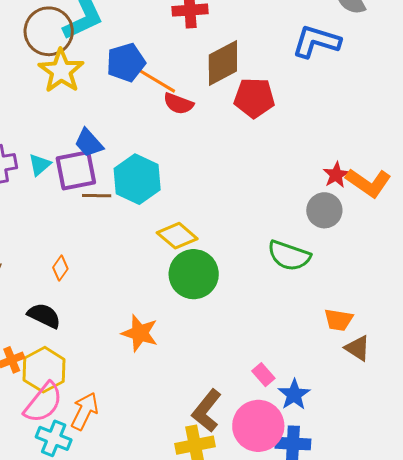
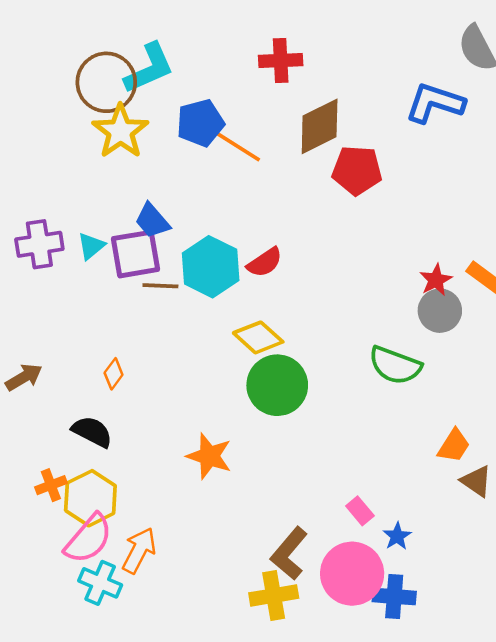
red semicircle: (178, 104) -> (265, 262), moved, turned -56
red star: (336, 175) -> (436, 280), moved
orange trapezoid: (338, 320) -> (454, 446), turned -68
blue star: (294, 395) -> (397, 536), size x0.7

